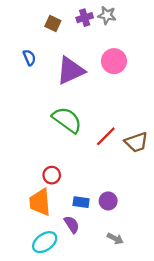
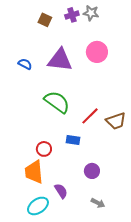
blue semicircle: (29, 58) -> (25, 64), moved, turned -40
purple triangle: (71, 71) -> (60, 60), turned 32
blue rectangle: (81, 202) -> (73, 140), moved

